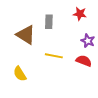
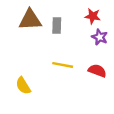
brown triangle: (26, 35) -> (30, 20), moved, turned -35
purple star: (88, 41) -> (100, 37), moved

